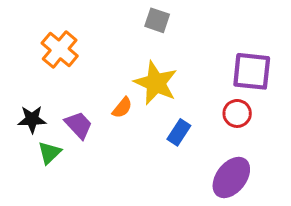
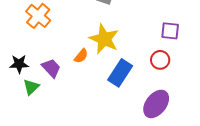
purple square: (252, 71) -> (170, 31), size x0.7
blue rectangle: (179, 132) -> (120, 73), size x1.5

